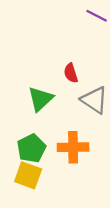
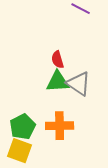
green triangle: (40, 99) -> (58, 82), moved, turned 40

